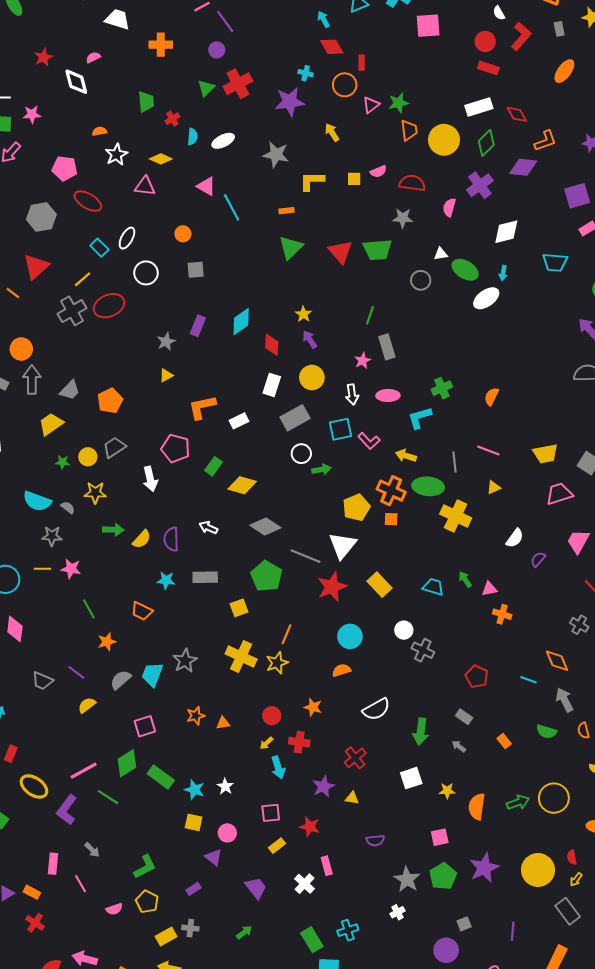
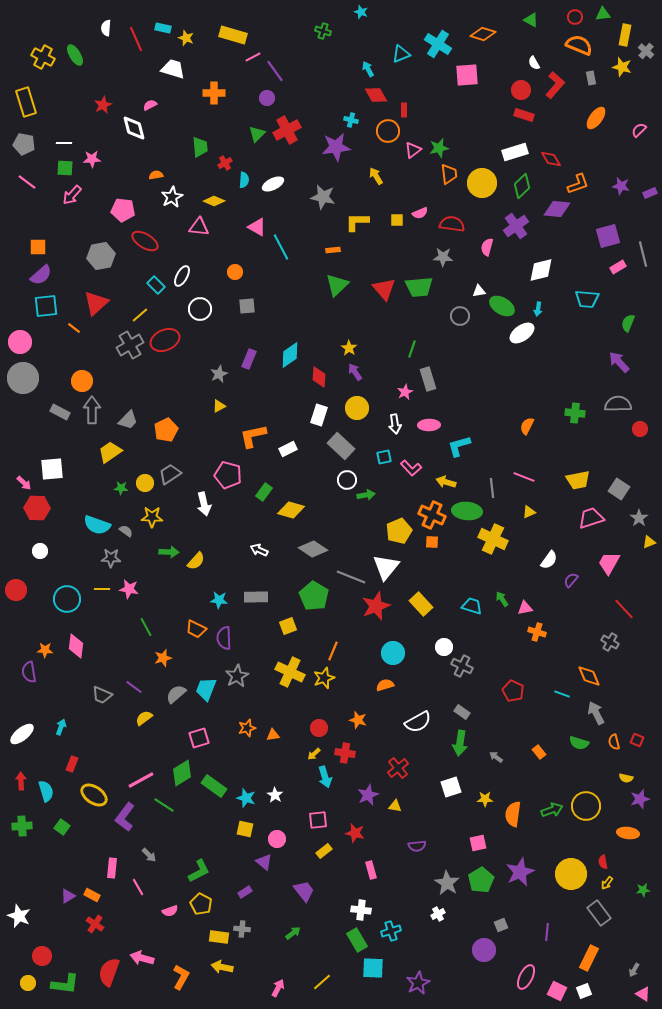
green cross: (442, 388) -> (575, 413), moved, turned 30
gray rectangle: (295, 418) -> (341, 446), turned 72
cyan square: (340, 429) -> (384, 457), size x0.7
purple semicircle: (171, 539) -> (224, 638), moved
gray rectangle: (464, 717) -> (462, 712), moved
white cross: (304, 884) -> (361, 910), moved, turned -36
yellow rectangle: (166, 937) -> (219, 937), turned 36

